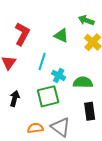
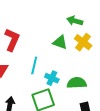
green triangle: (61, 35) -> (60, 42), moved

